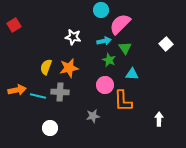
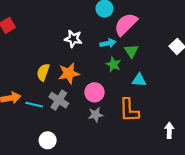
pink circle: (105, 85) -> (94, 92), moved
gray cross: (60, 92) -> (59, 100), turned 30
gray star: (93, 116) -> (96, 115), moved

